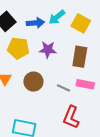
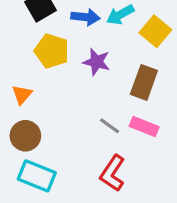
brown circle: (33, 82) -> (25, 136), moved

